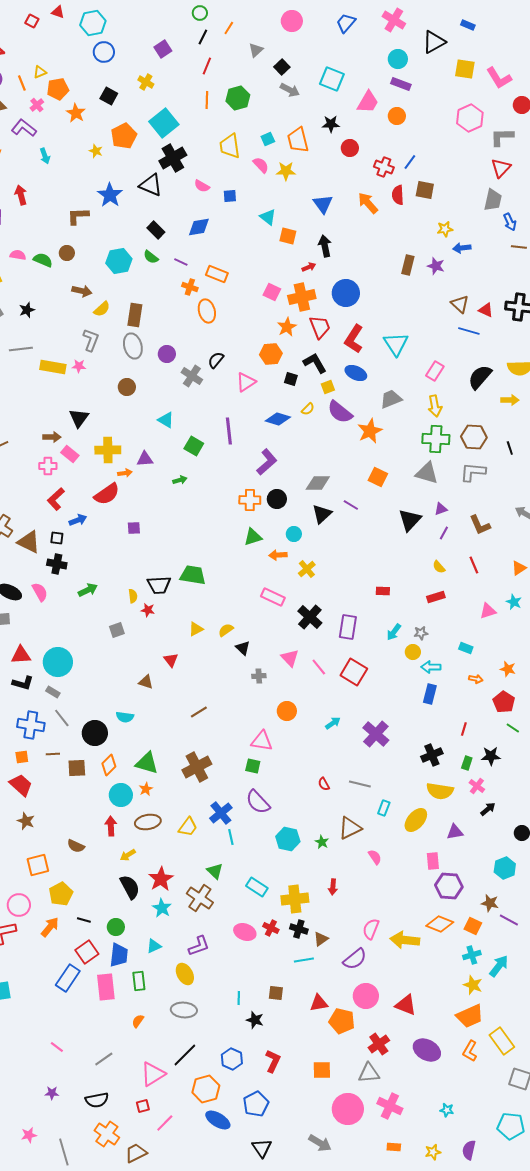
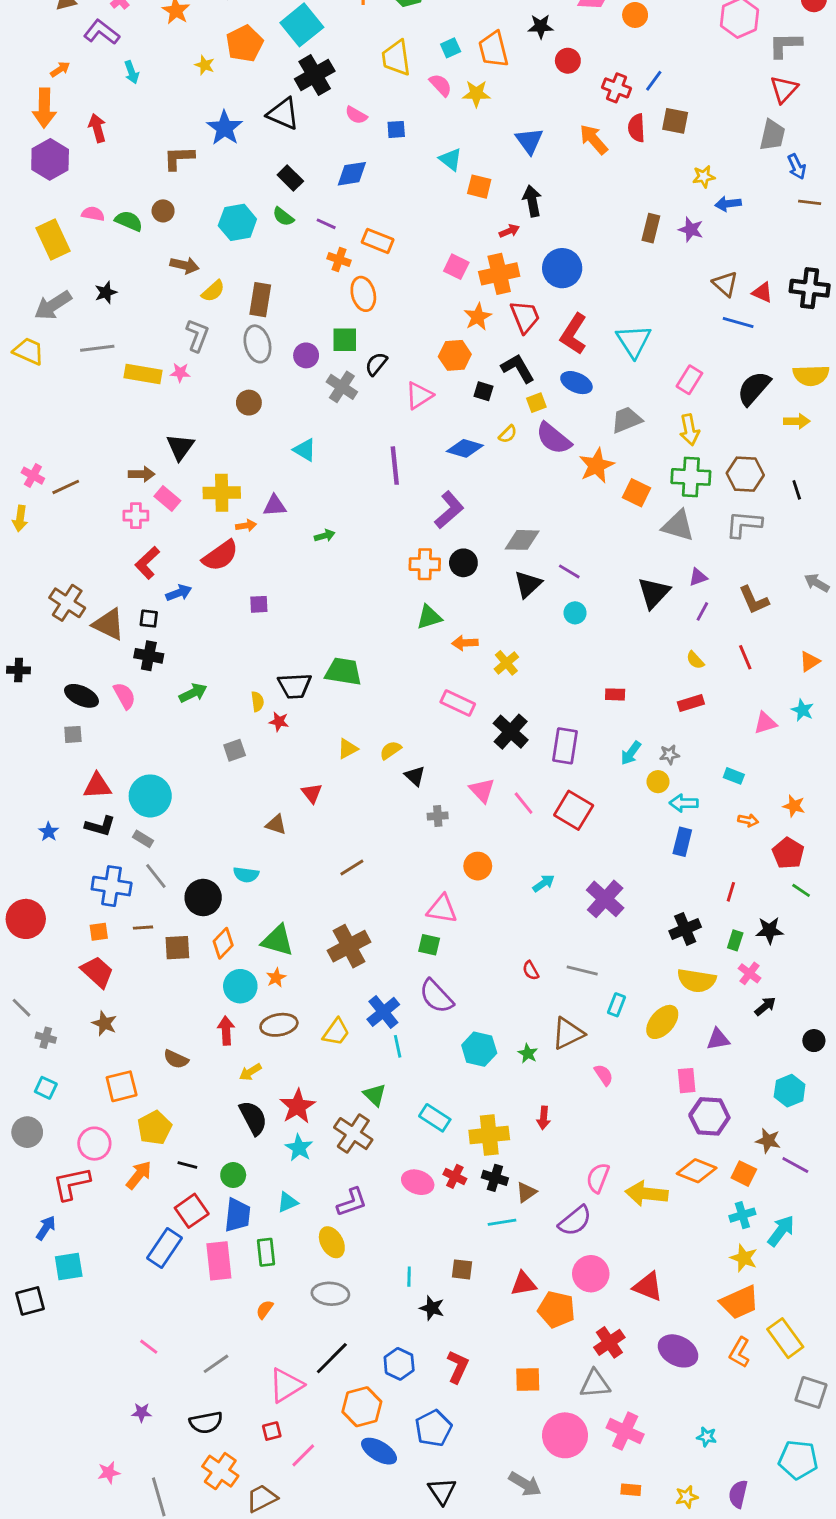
green square: (194, 446) -> (345, 340), moved, turned -30
orange square: (378, 477) -> (637, 493), moved
cyan circle: (294, 534) -> (575, 613), moved

